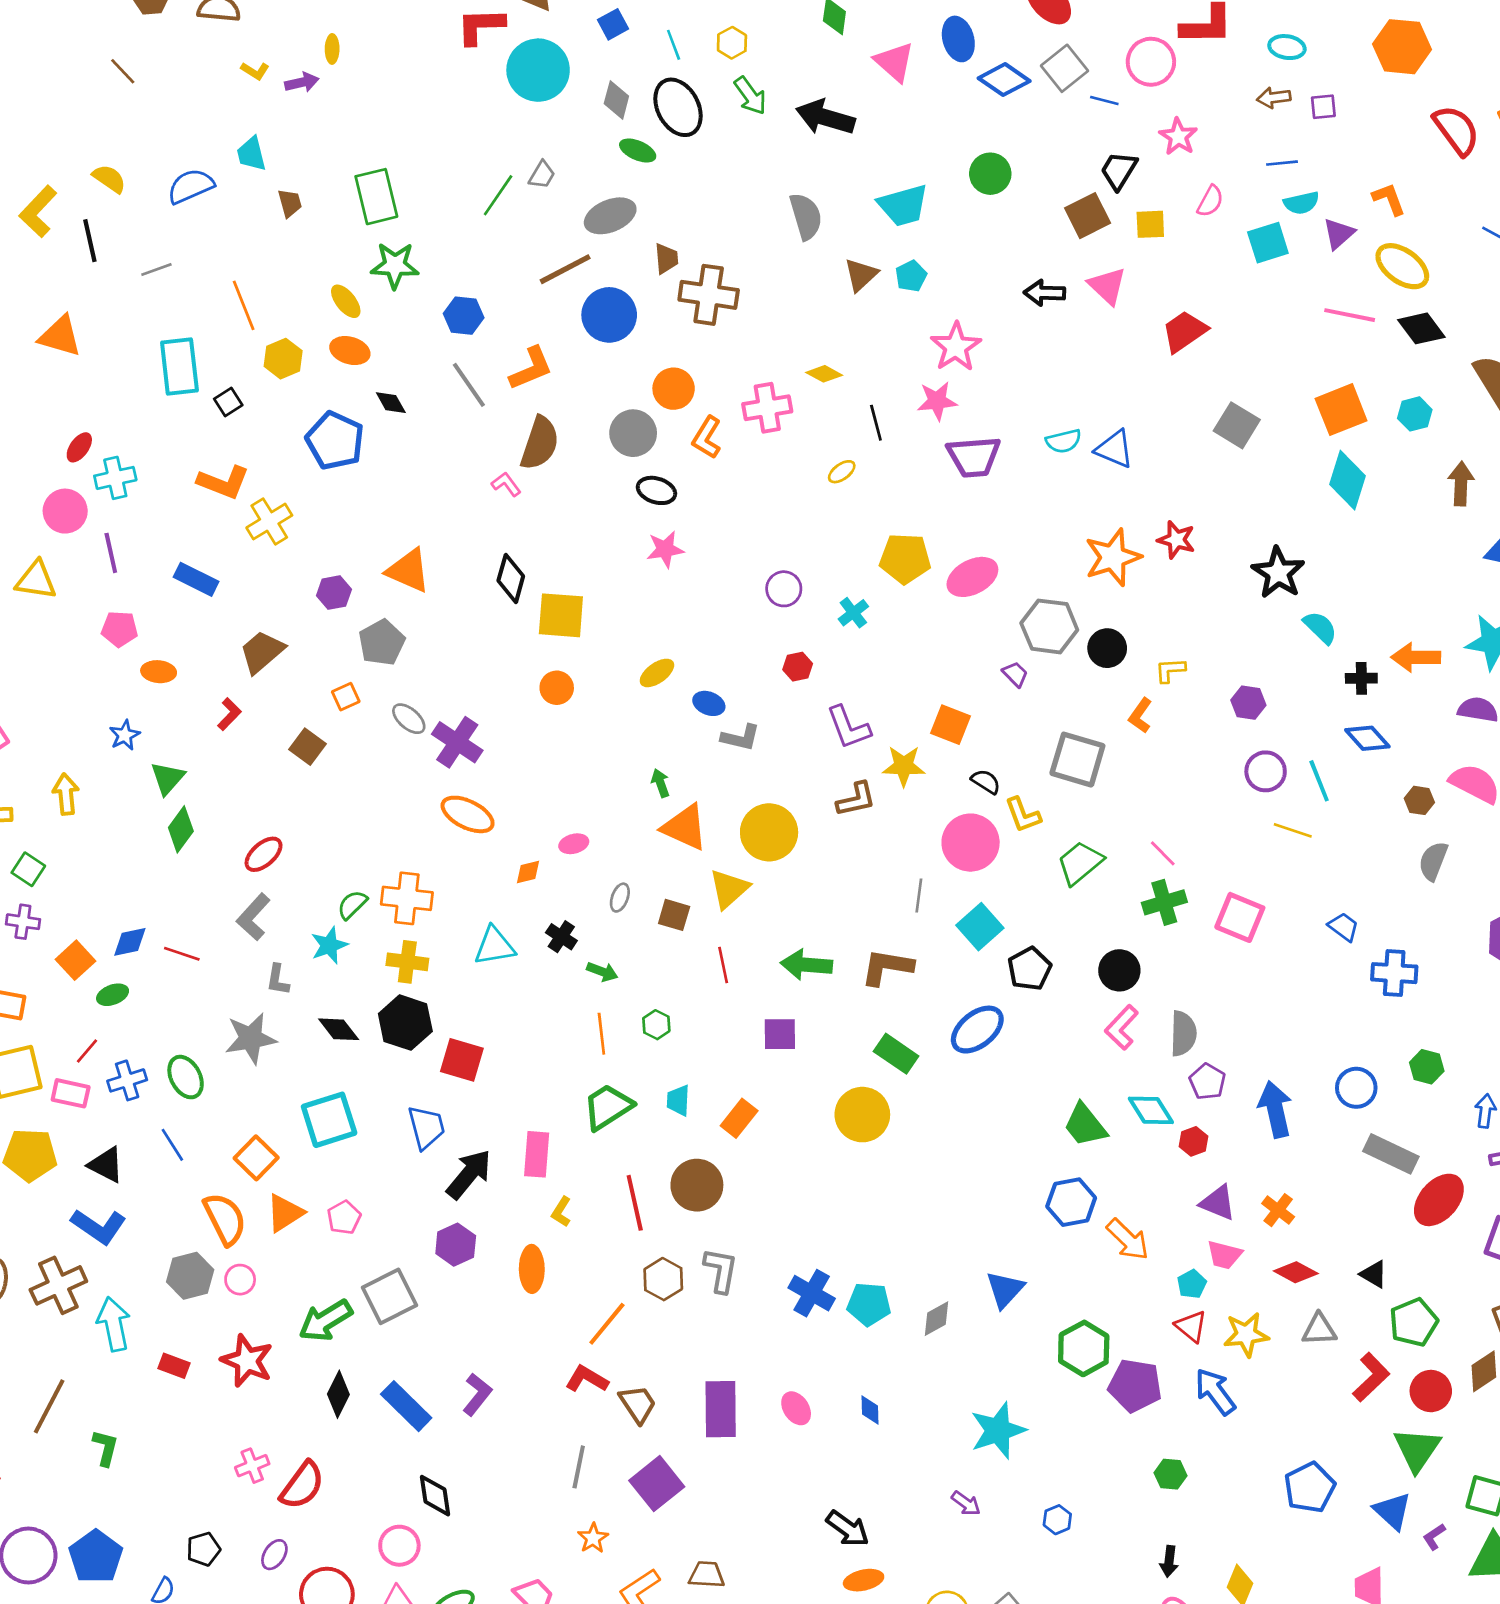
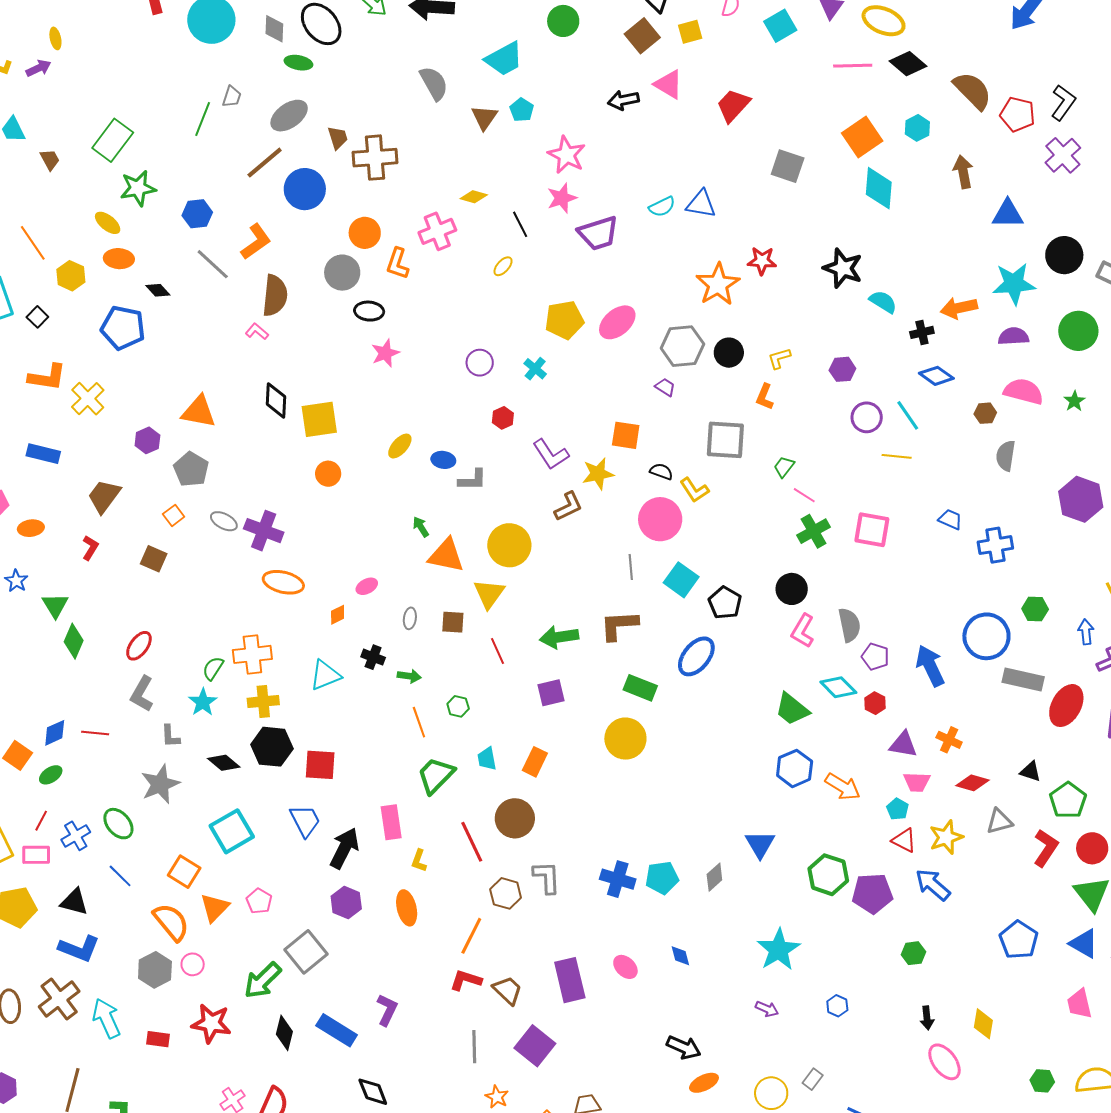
green rectangle: (376, 197) -> (113, 140), turned 63
green trapezoid: (1080, 863) -> (784, 467), moved, size x0.6
blue circle: (1356, 1088) -> (986, 636), size x1.5

